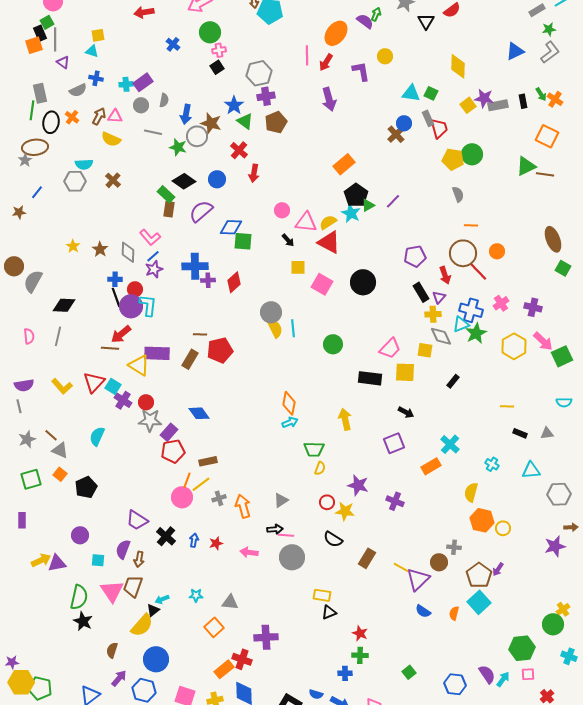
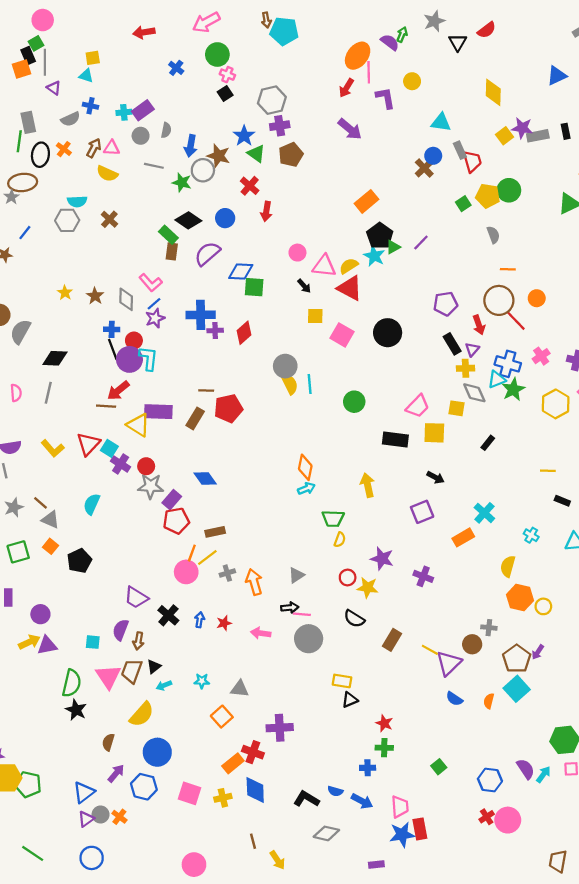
pink cross: (219, 50) -> (227, 75), turned 32
pink line: (307, 55) -> (369, 72), moved
green square: (431, 93) -> (463, 204), moved, turned 32
purple arrow: (329, 99) -> (350, 129), turned -35
purple circle: (80, 535) -> (40, 614), moved
black triangle: (153, 610) -> (154, 667), moved

